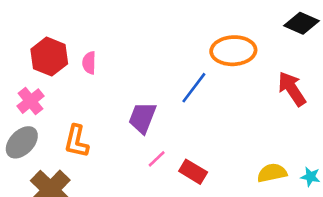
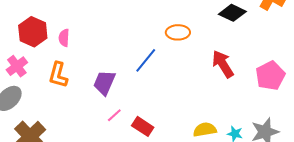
orange ellipse: (233, 51) -> (178, 32), size x0.7
orange L-shape: (76, 141) -> (58, 75), moved

